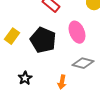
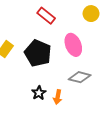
black star: (25, 78) -> (39, 93), moved

